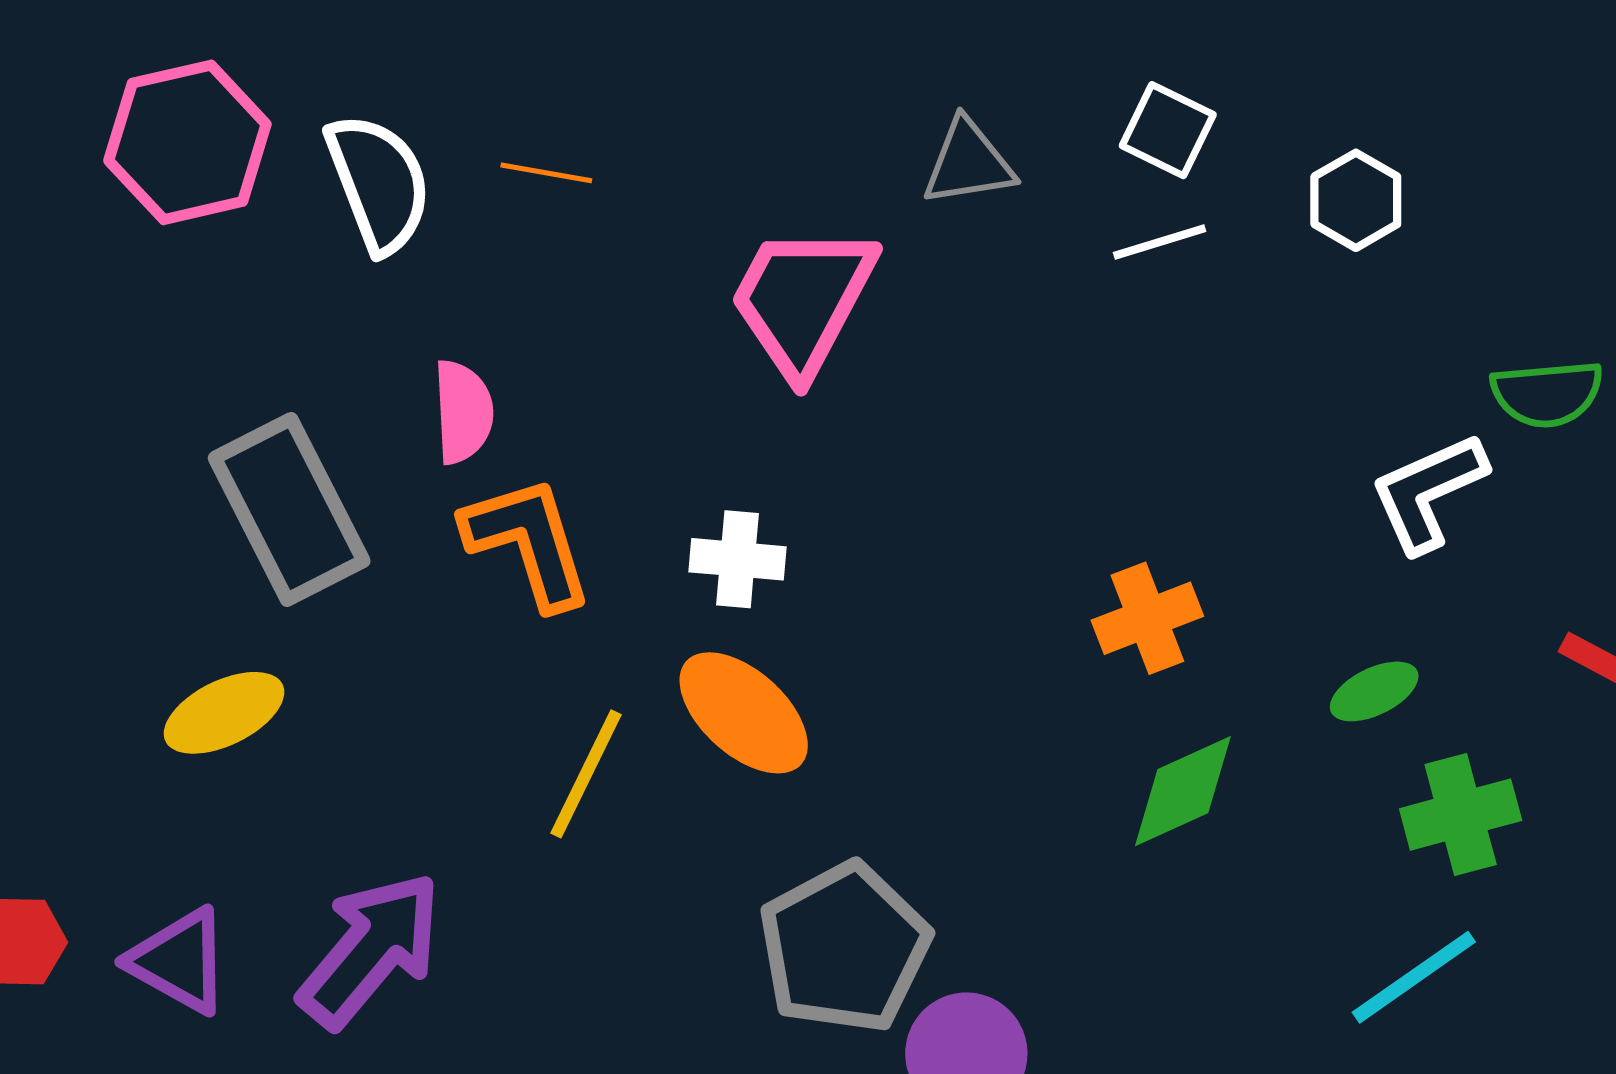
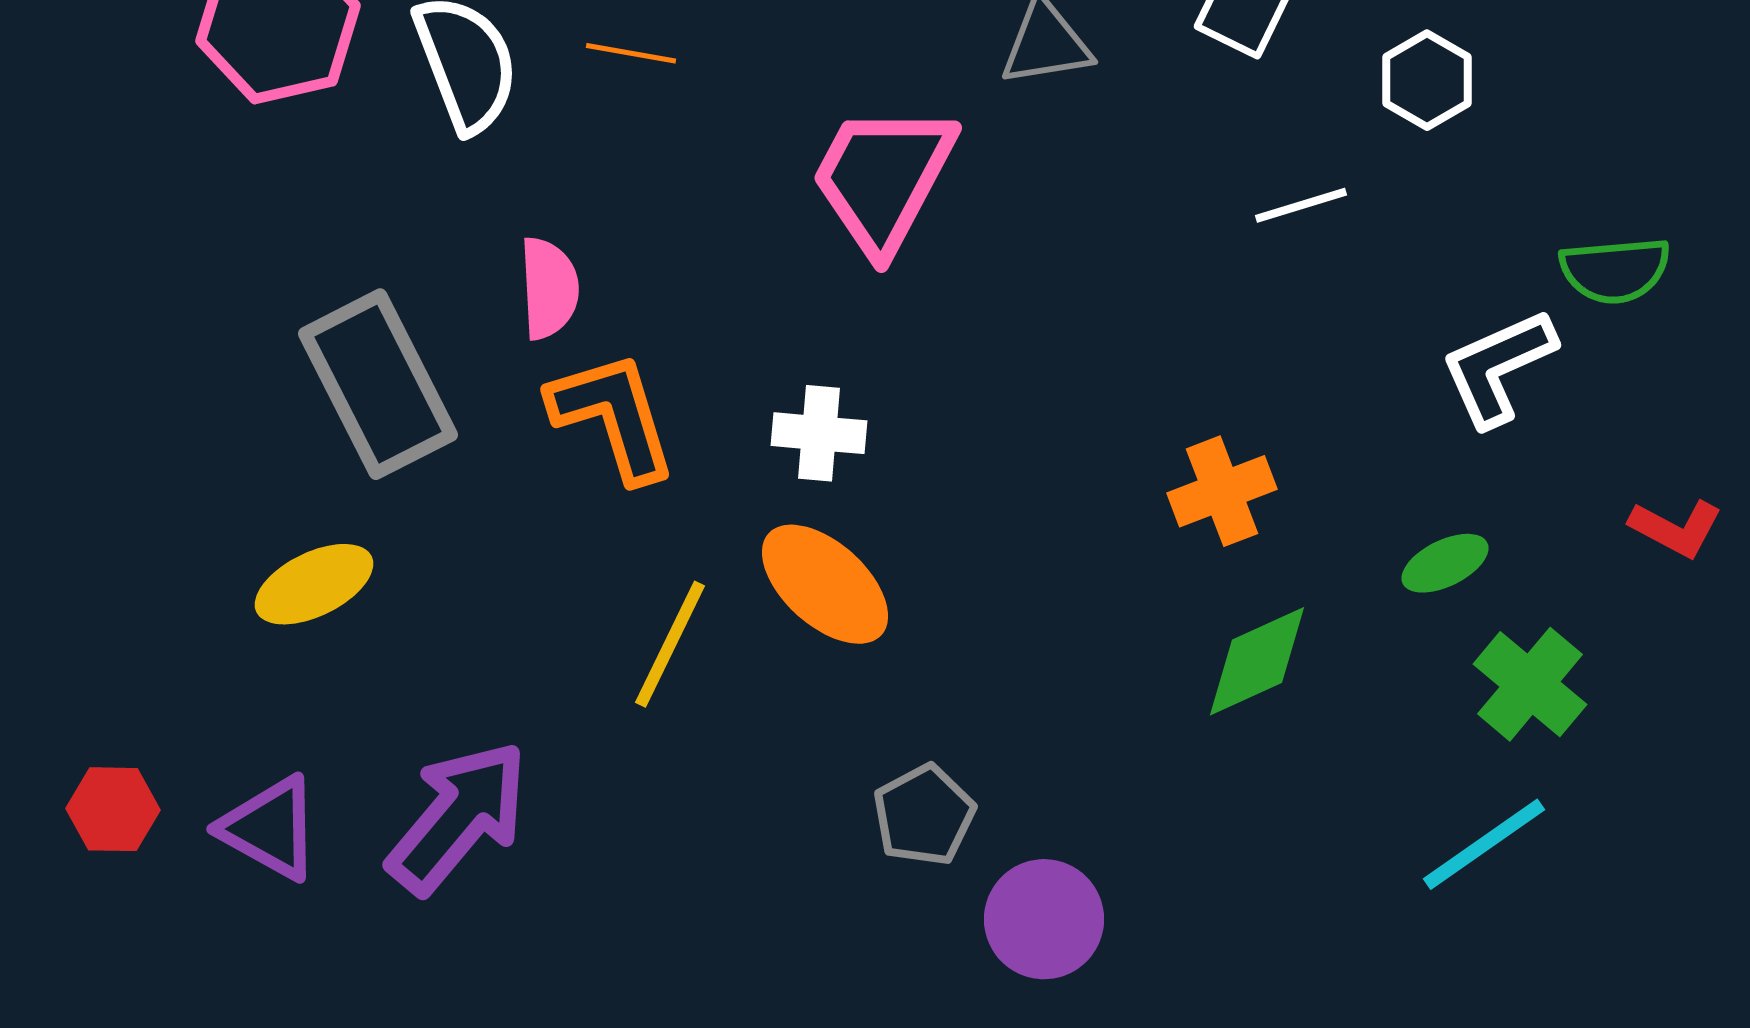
white line: (1160, 242) -> (1301, 205), moved
green cross: (1461, 815) -> (1530, 684), turned -35
gray pentagon: (844, 948) -> (924, 815), size x0.6

